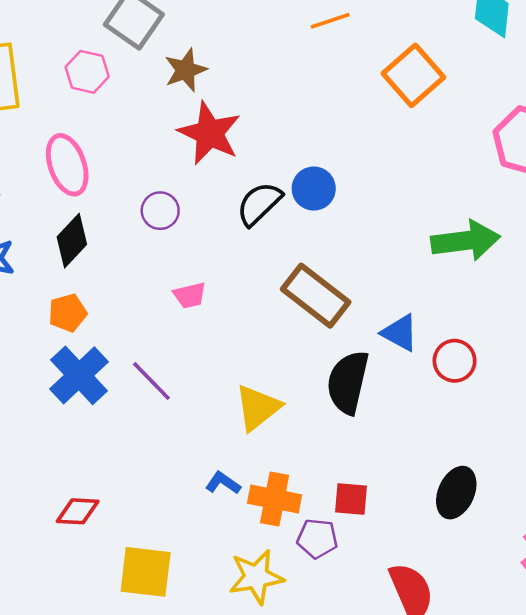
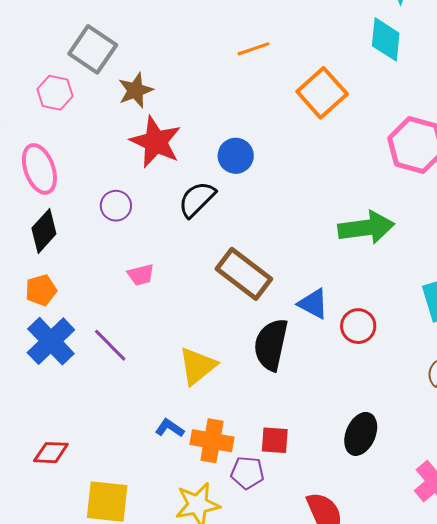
blue circle: (314, 189) -> (236, 156), moved

